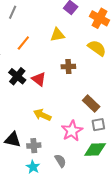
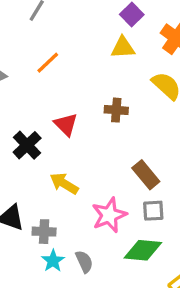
yellow triangle: (57, 35) -> (123, 48), moved
black cross: (17, 76) -> (27, 145), moved
cyan star: (33, 167) -> (53, 261), moved

